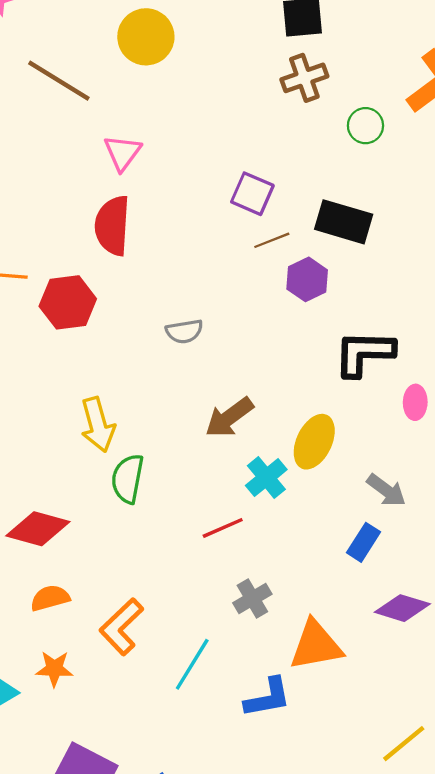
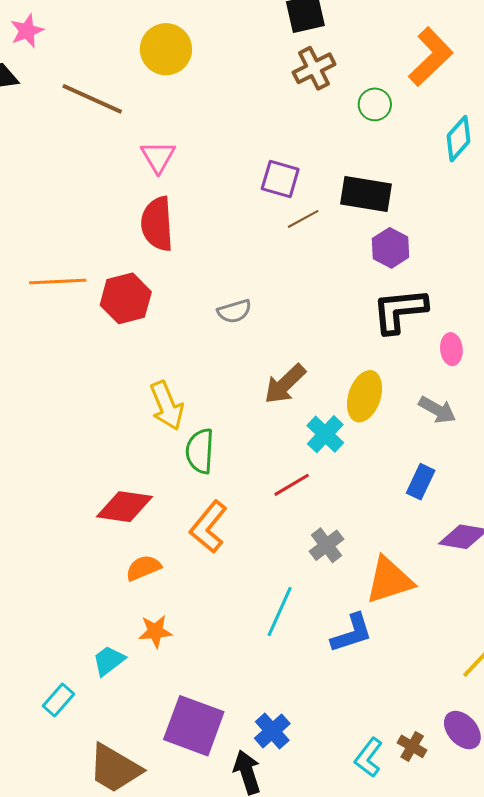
purple hexagon: (307, 279) -> (391, 248), moved
gray arrow: (386, 490) -> (437, 410), moved
orange L-shape: (121, 627) -> (209, 527), moved

